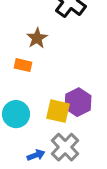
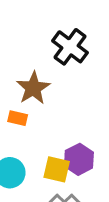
brown star: (37, 38) -> (33, 88), size x1.4

